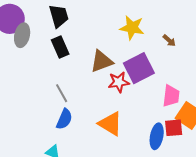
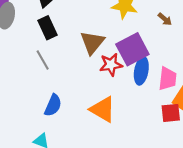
brown triangle: (102, 61) -> (92, 42), turned -30
gray line: (62, 93) -> (43, 60), moved
blue ellipse: (157, 136) -> (141, 71), moved

